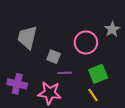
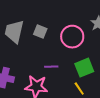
gray square: (54, 57) -> (40, 32), moved

